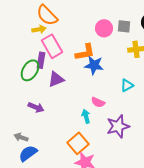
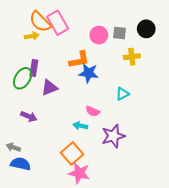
pink rectangle: (52, 46) -> (58, 23), moved
cyan arrow: (86, 116) -> (80, 126), turned -64
blue semicircle: (28, 153) -> (21, 164), turned 48

